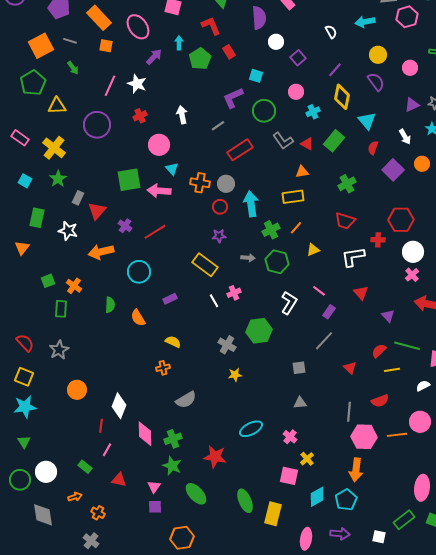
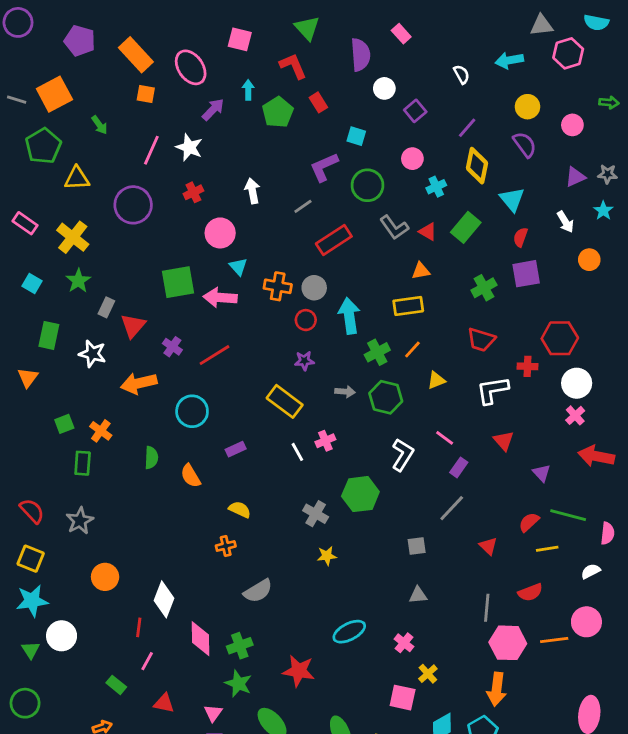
gray line: (70, 41) -> (17, 100), moved
purple square: (393, 170) -> (526, 274), moved, turned 35
white circle: (46, 472) -> (62, 636), moved

